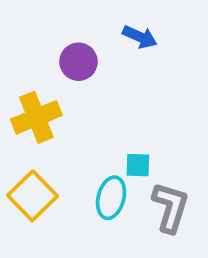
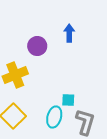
blue arrow: (140, 37) -> (69, 33), turned -114

